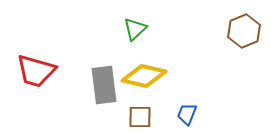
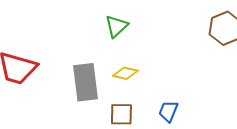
yellow diamond: (144, 76) -> (125, 73), size x0.6

